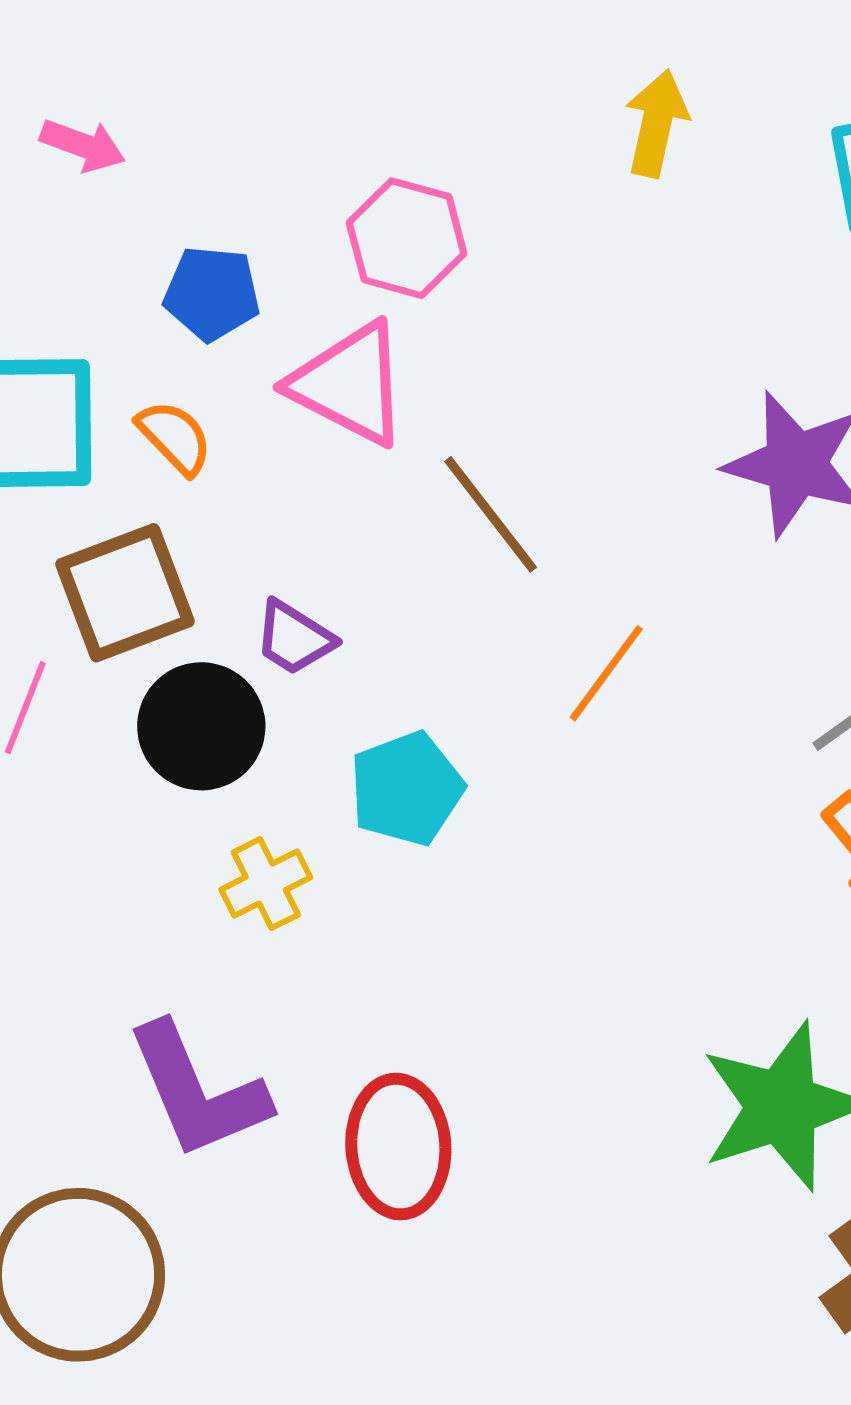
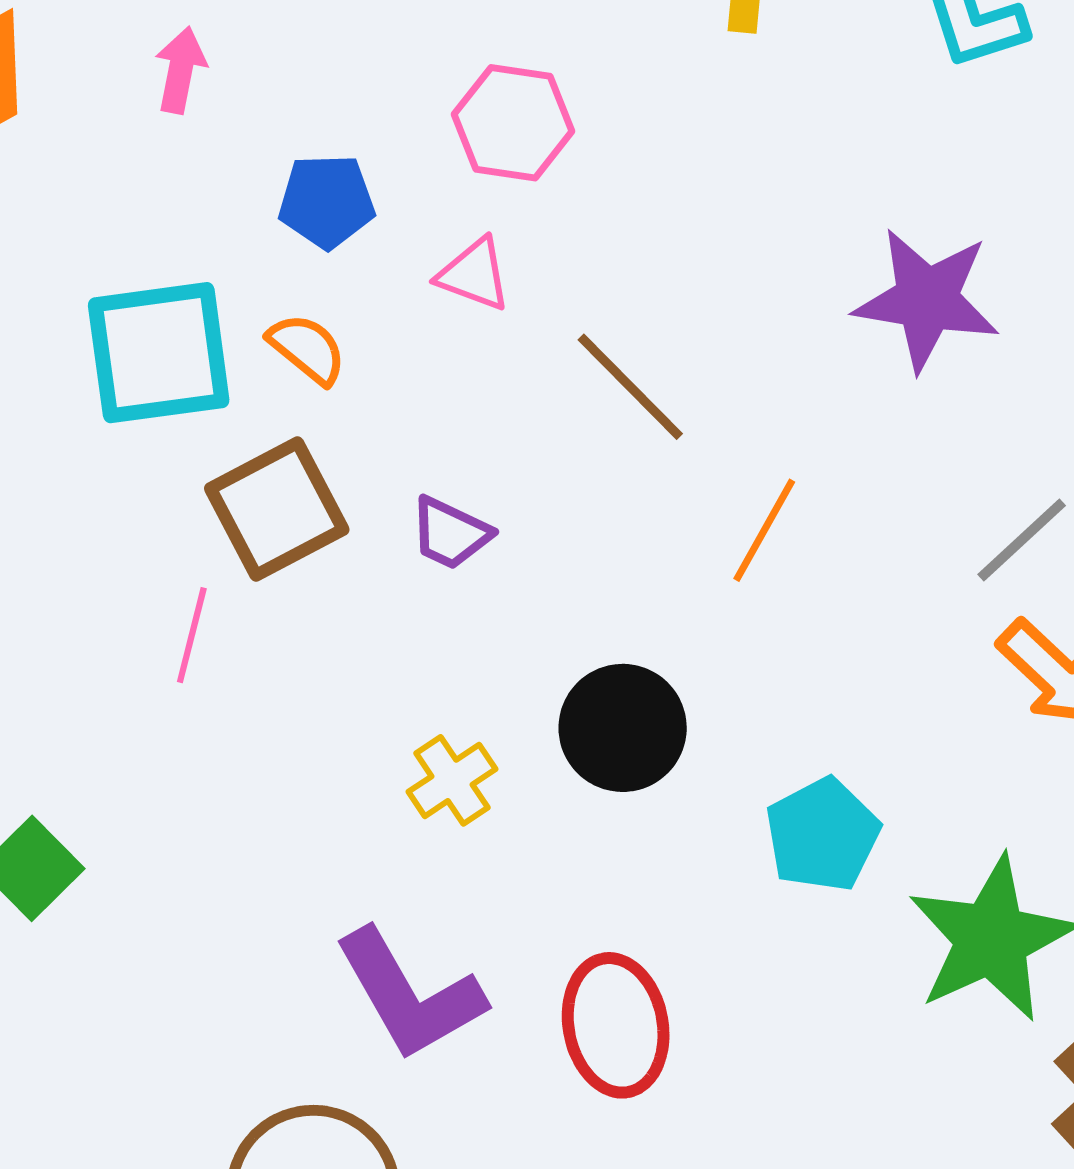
pink arrow: (83, 145) -> (180, 70), turned -92
pink triangle: (349, 384) -> (474, 274), size x0.6
black circle: (201, 726) -> (623, 728), moved
cyan pentagon: (406, 789) -> (822, 835), moved

